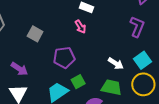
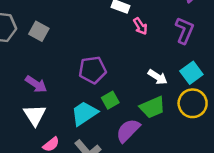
pink arrow: (80, 27) -> (140, 26), moved
gray square: (35, 34) -> (39, 31), moved
green trapezoid: (111, 87) -> (152, 107), turned 145

